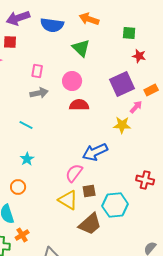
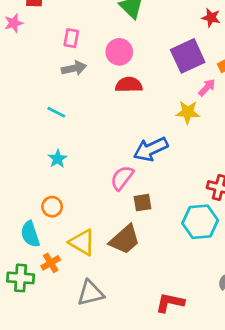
orange circle: (18, 187) -> (52, 207), moved
yellow triangle: (68, 200) -> (82, 242), moved
cyan hexagon: (115, 205) -> (200, 222), moved
brown trapezoid: (90, 224) -> (125, 240), moved

